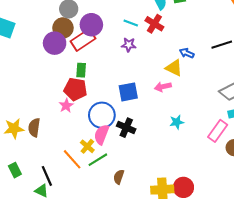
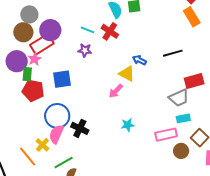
purple circle: (55, 43) -> (17, 61), moved
green rectangle: (81, 70) -> (27, 74), moved
pink arrow: (163, 87) -> (116, 91), turned -35
blue square: (128, 92) -> (62, 79), moved
pink star: (66, 106) -> (35, 59), moved
pink rectangle: (218, 131) -> (166, 135), turned 40
green line: (98, 160) -> (64, 162), moved

